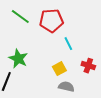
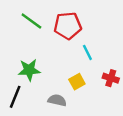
green star: (18, 59) -> (29, 70), turned -30
gray semicircle: (66, 87) -> (57, 100), moved

